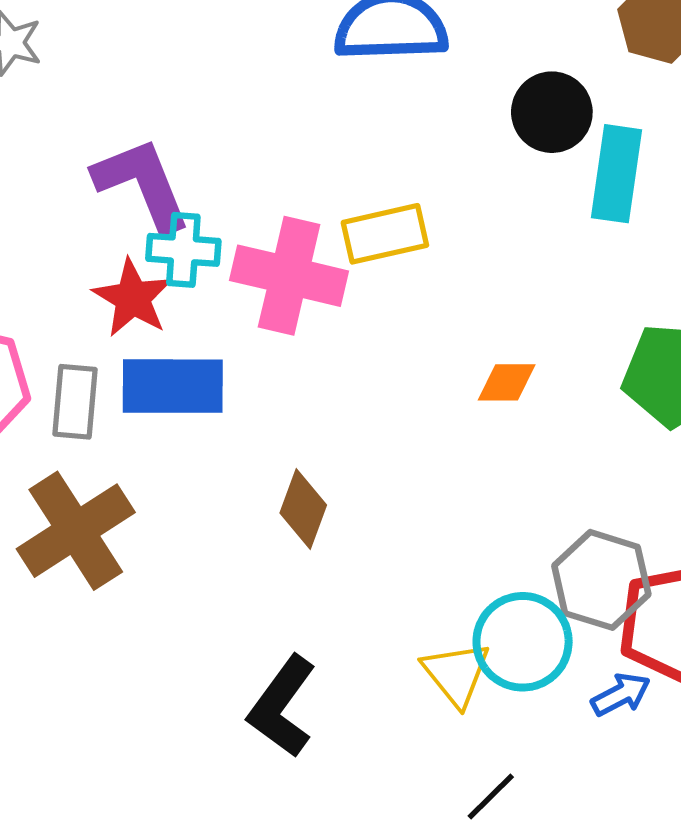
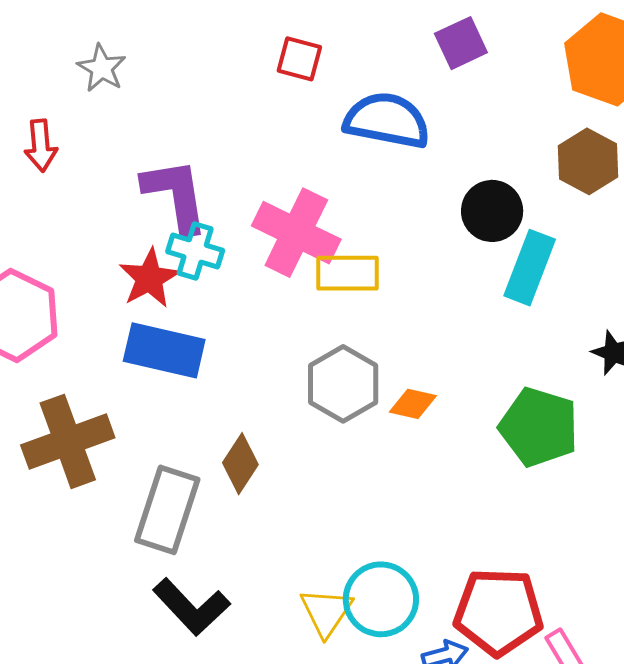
pink cross: (289, 276) -> (296, 233), moved
gray rectangle: (75, 402) -> (167, 510), moved, size x1.5
gray hexagon: (601, 580) -> (343, 384), moved
black L-shape: (282, 706) -> (191, 607), turned -92

